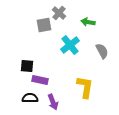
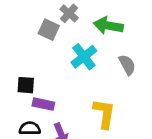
green arrow: (88, 22) -> (108, 26), size x1.5
gray square: (44, 25) -> (49, 30), turned 35

